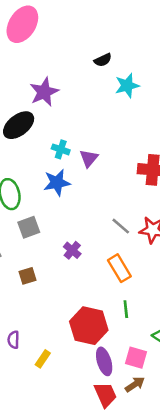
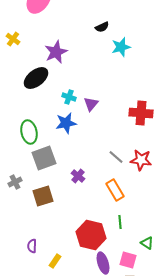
gray square: (29, 227) -> (44, 158), size x1.4
brown square: (27, 276) -> (43, 196), size x1.5

